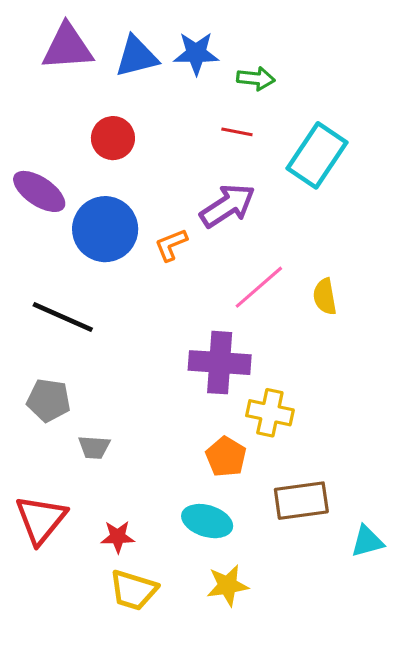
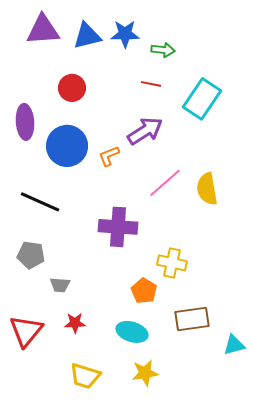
purple ellipse: (39, 191) -> (25, 122), turned 52
yellow semicircle: (325, 297) -> (207, 189), size x1.4
purple cross: (220, 363) -> (118, 227), moved
red star: (118, 537) -> (75, 323), moved

